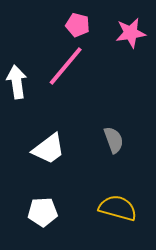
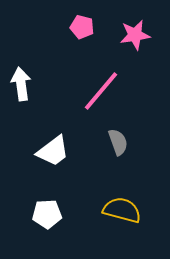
pink line: (66, 66) -> (101, 91), moved

